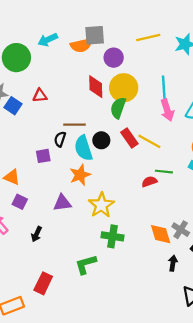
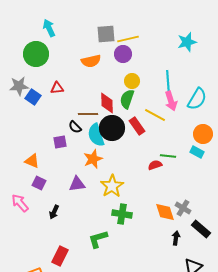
yellow line: (148, 37) -> (128, 39), moved
cyan arrow: (48, 40) -> (49, 28), moved, turned 90
orange semicircle: (81, 45) -> (91, 61), moved
red diamond: (96, 87) -> (107, 103), moved
yellow circle: (124, 88) -> (132, 81), size x0.6
black semicircle: (60, 139) -> (75, 127), turned -64
black circle: (101, 140) -> (112, 128), size x1.6
yellow line: (149, 141) -> (155, 115), moved

